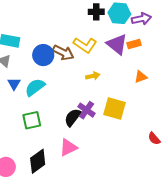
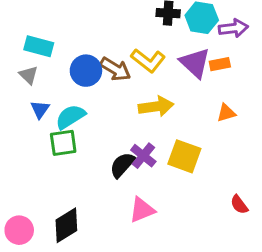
yellow arrow: (93, 76) -> (156, 106), size x1.6
green square: (32, 120) -> (63, 143), moved
pink triangle: (68, 147) -> (142, 210), moved

